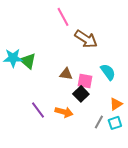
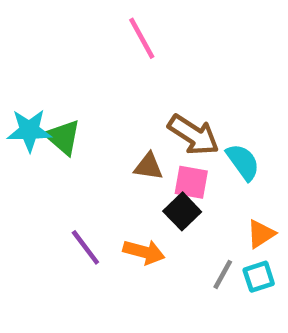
brown arrow: (86, 39) -> (193, 135), moved

